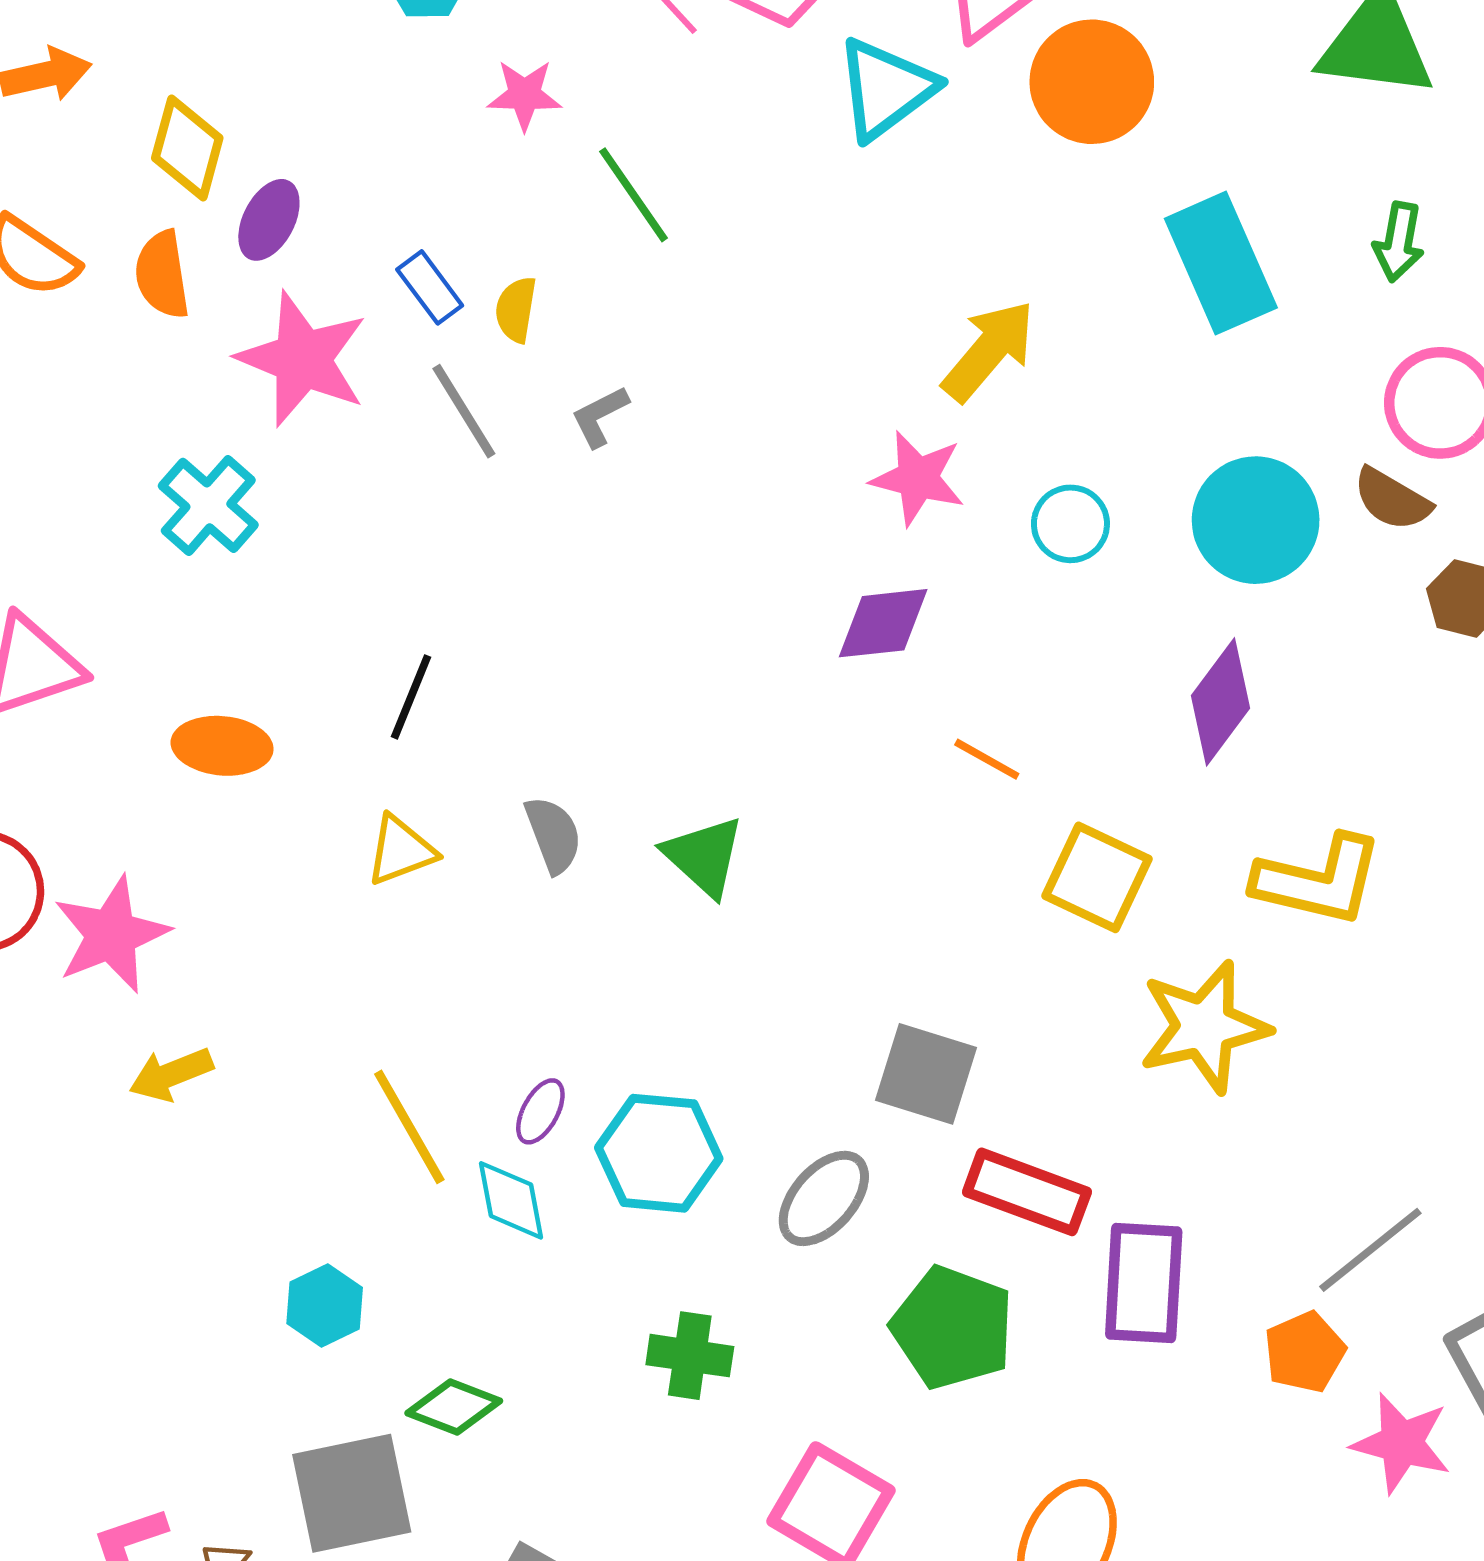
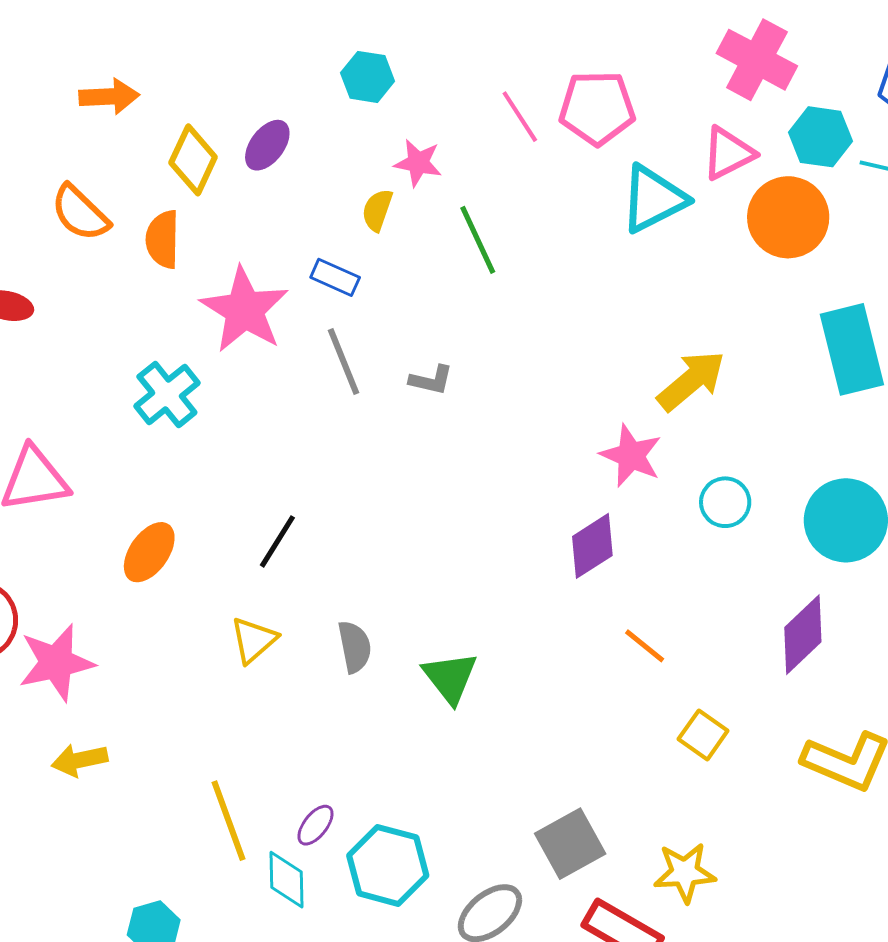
purple ellipse: (269, 220) -> (267, 145), moved
blue rectangle: (430, 287) -> (335, 277), turned -39
yellow semicircle: (516, 310) -> (377, 210), moved
gray L-shape: (600, 416) -> (431, 380), turned -150
purple diamond: (883, 623) -> (592, 546), turned -36
orange ellipse: (222, 746) -> (149, 552), turned -70
yellow triangle: (401, 850) -> (254, 640), turned -30
yellow square: (1097, 877) -> (703, 735), size x0.7
yellow star: (1204, 1027) -> (685, 873), moved, size x0.7
gray square: (926, 1074) -> (570, 844), turned 34

